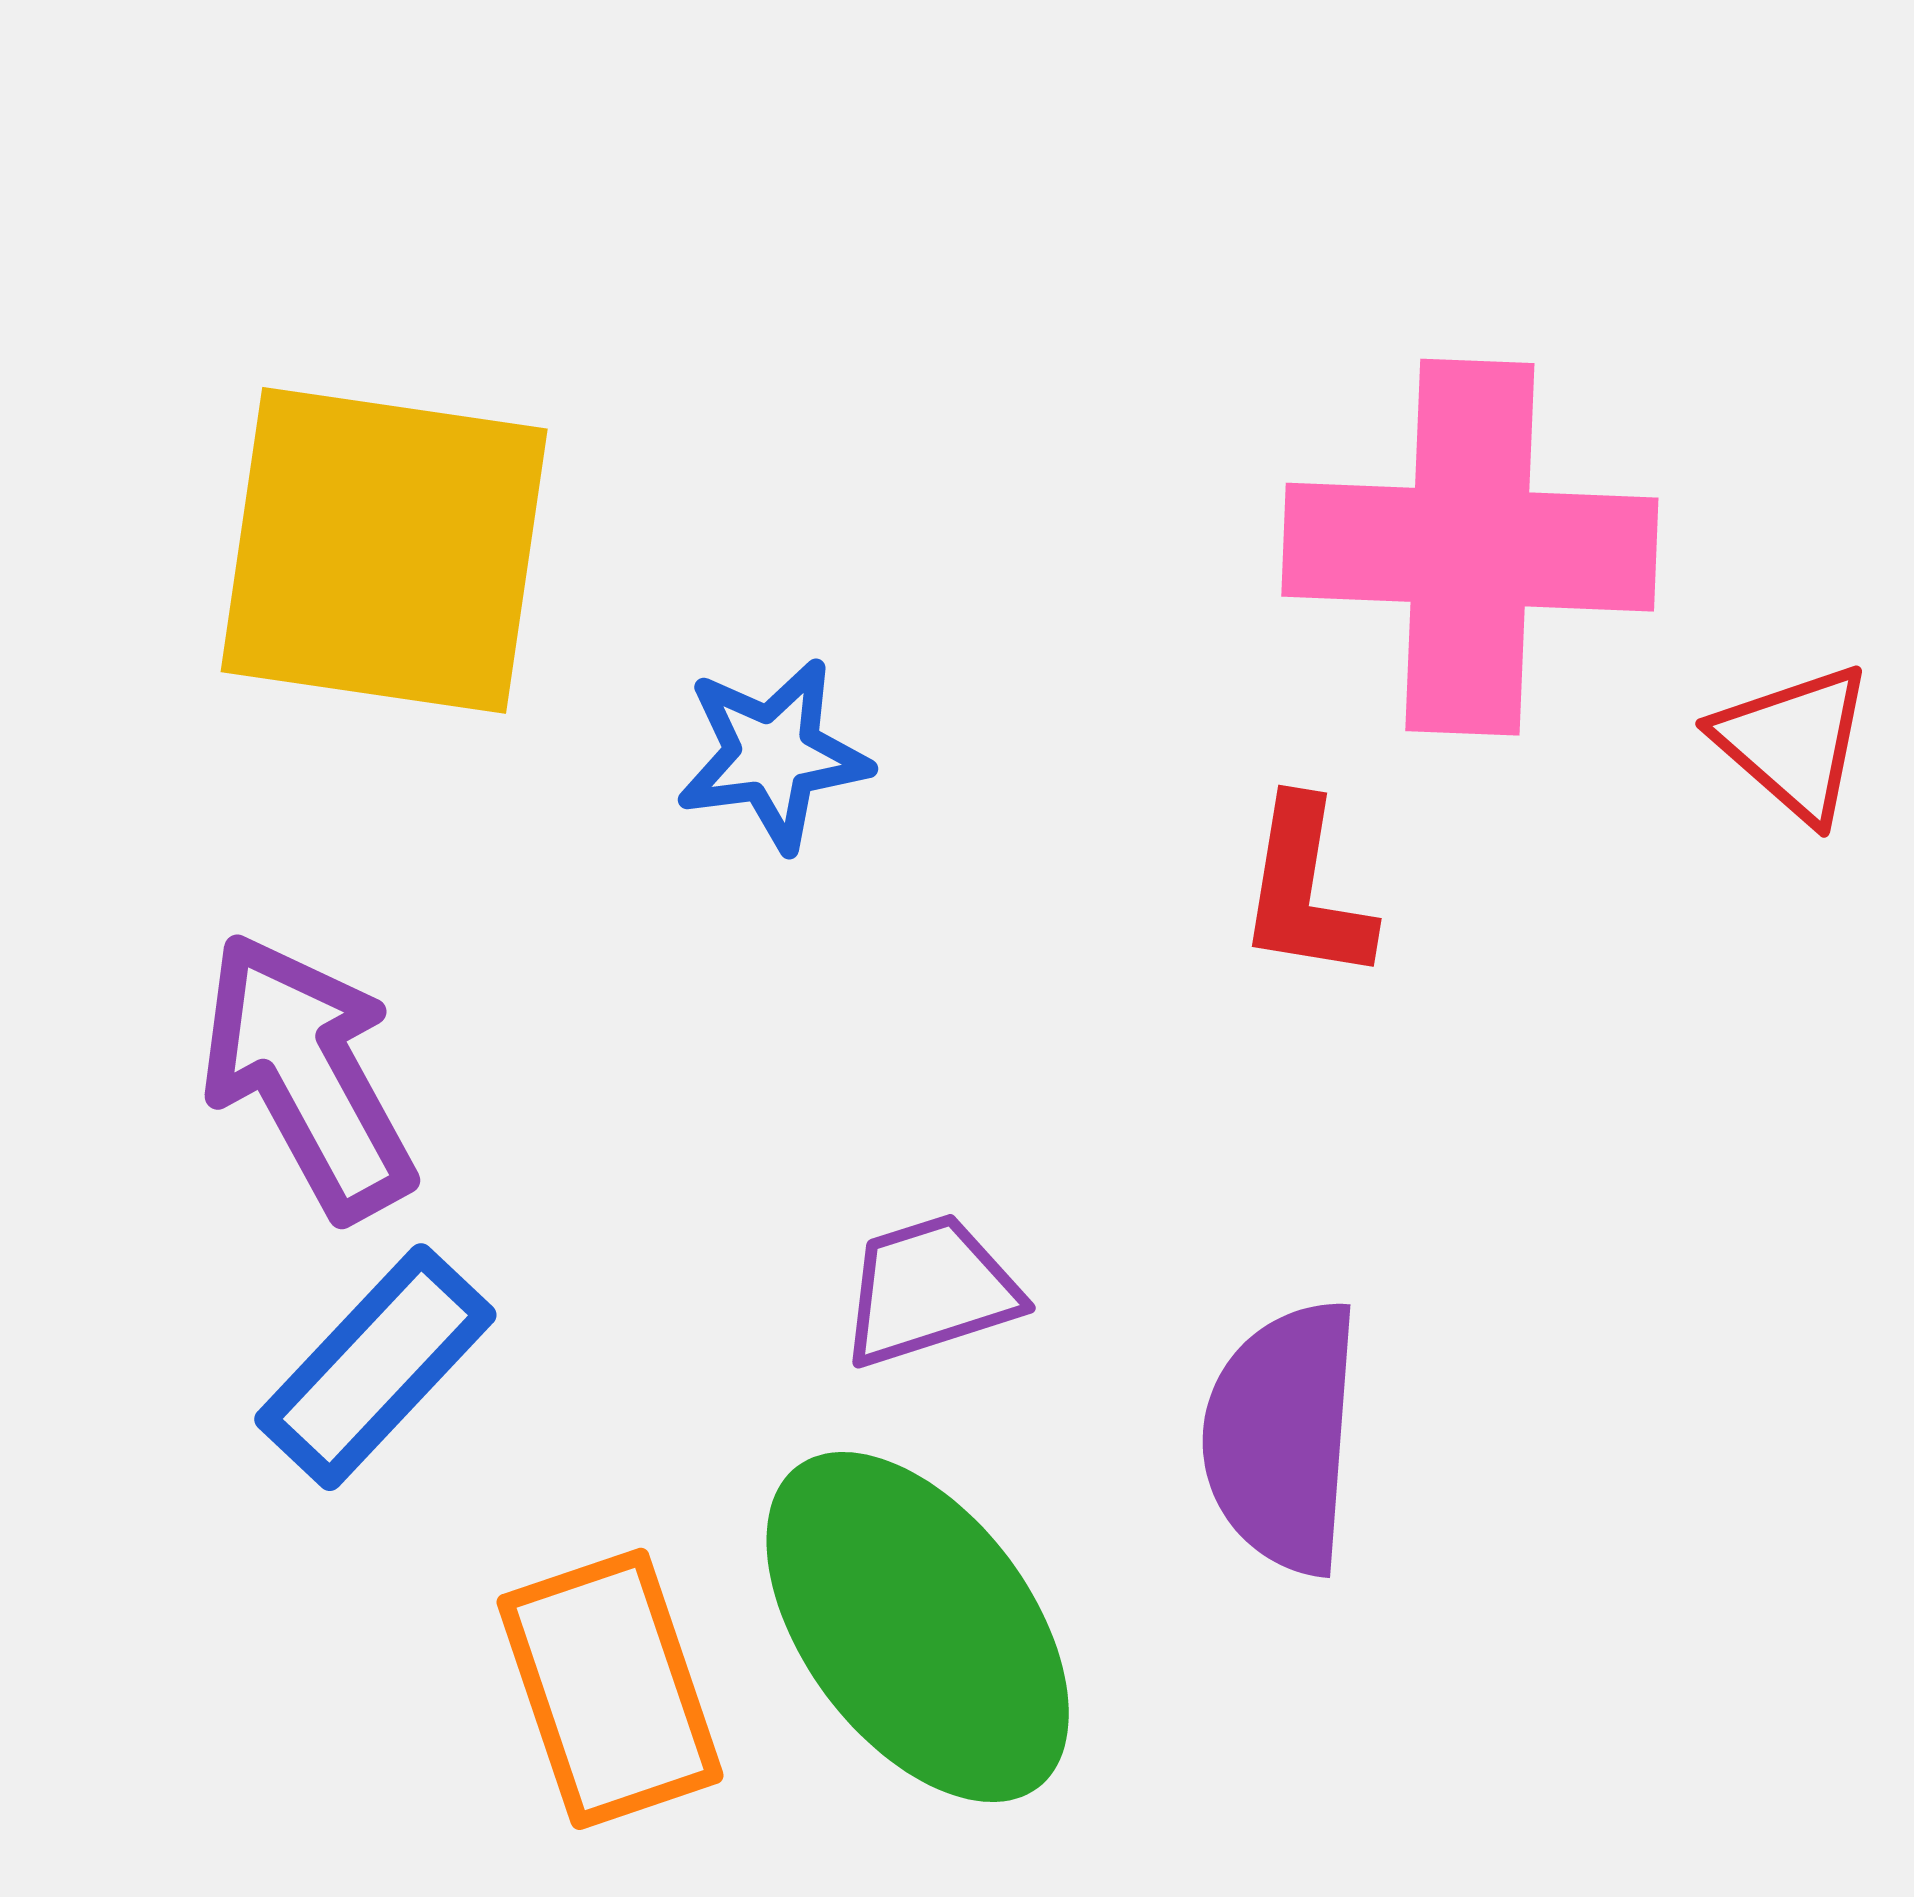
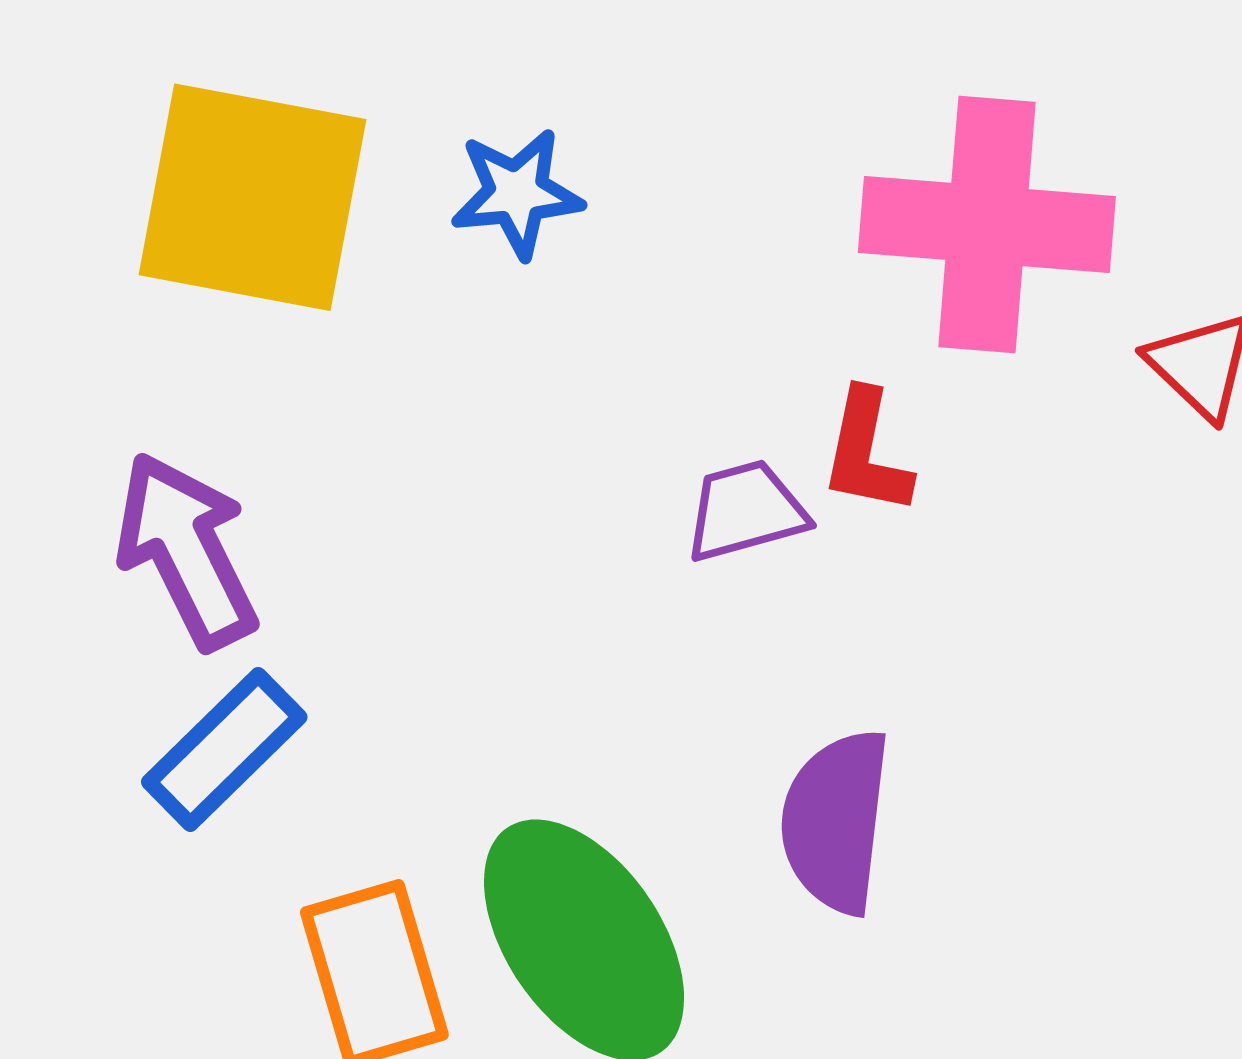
blue star: (773, 755) -> (517, 193), moved
purple trapezoid: (930, 1290) -> (746, 511), moved

